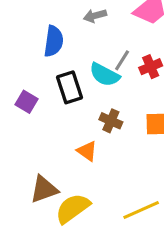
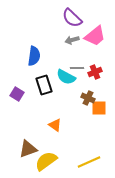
gray arrow: (95, 16) -> (72, 40), moved
gray line: (122, 60) -> (77, 68), turned 56
brown cross: (111, 121) -> (88, 98), moved

